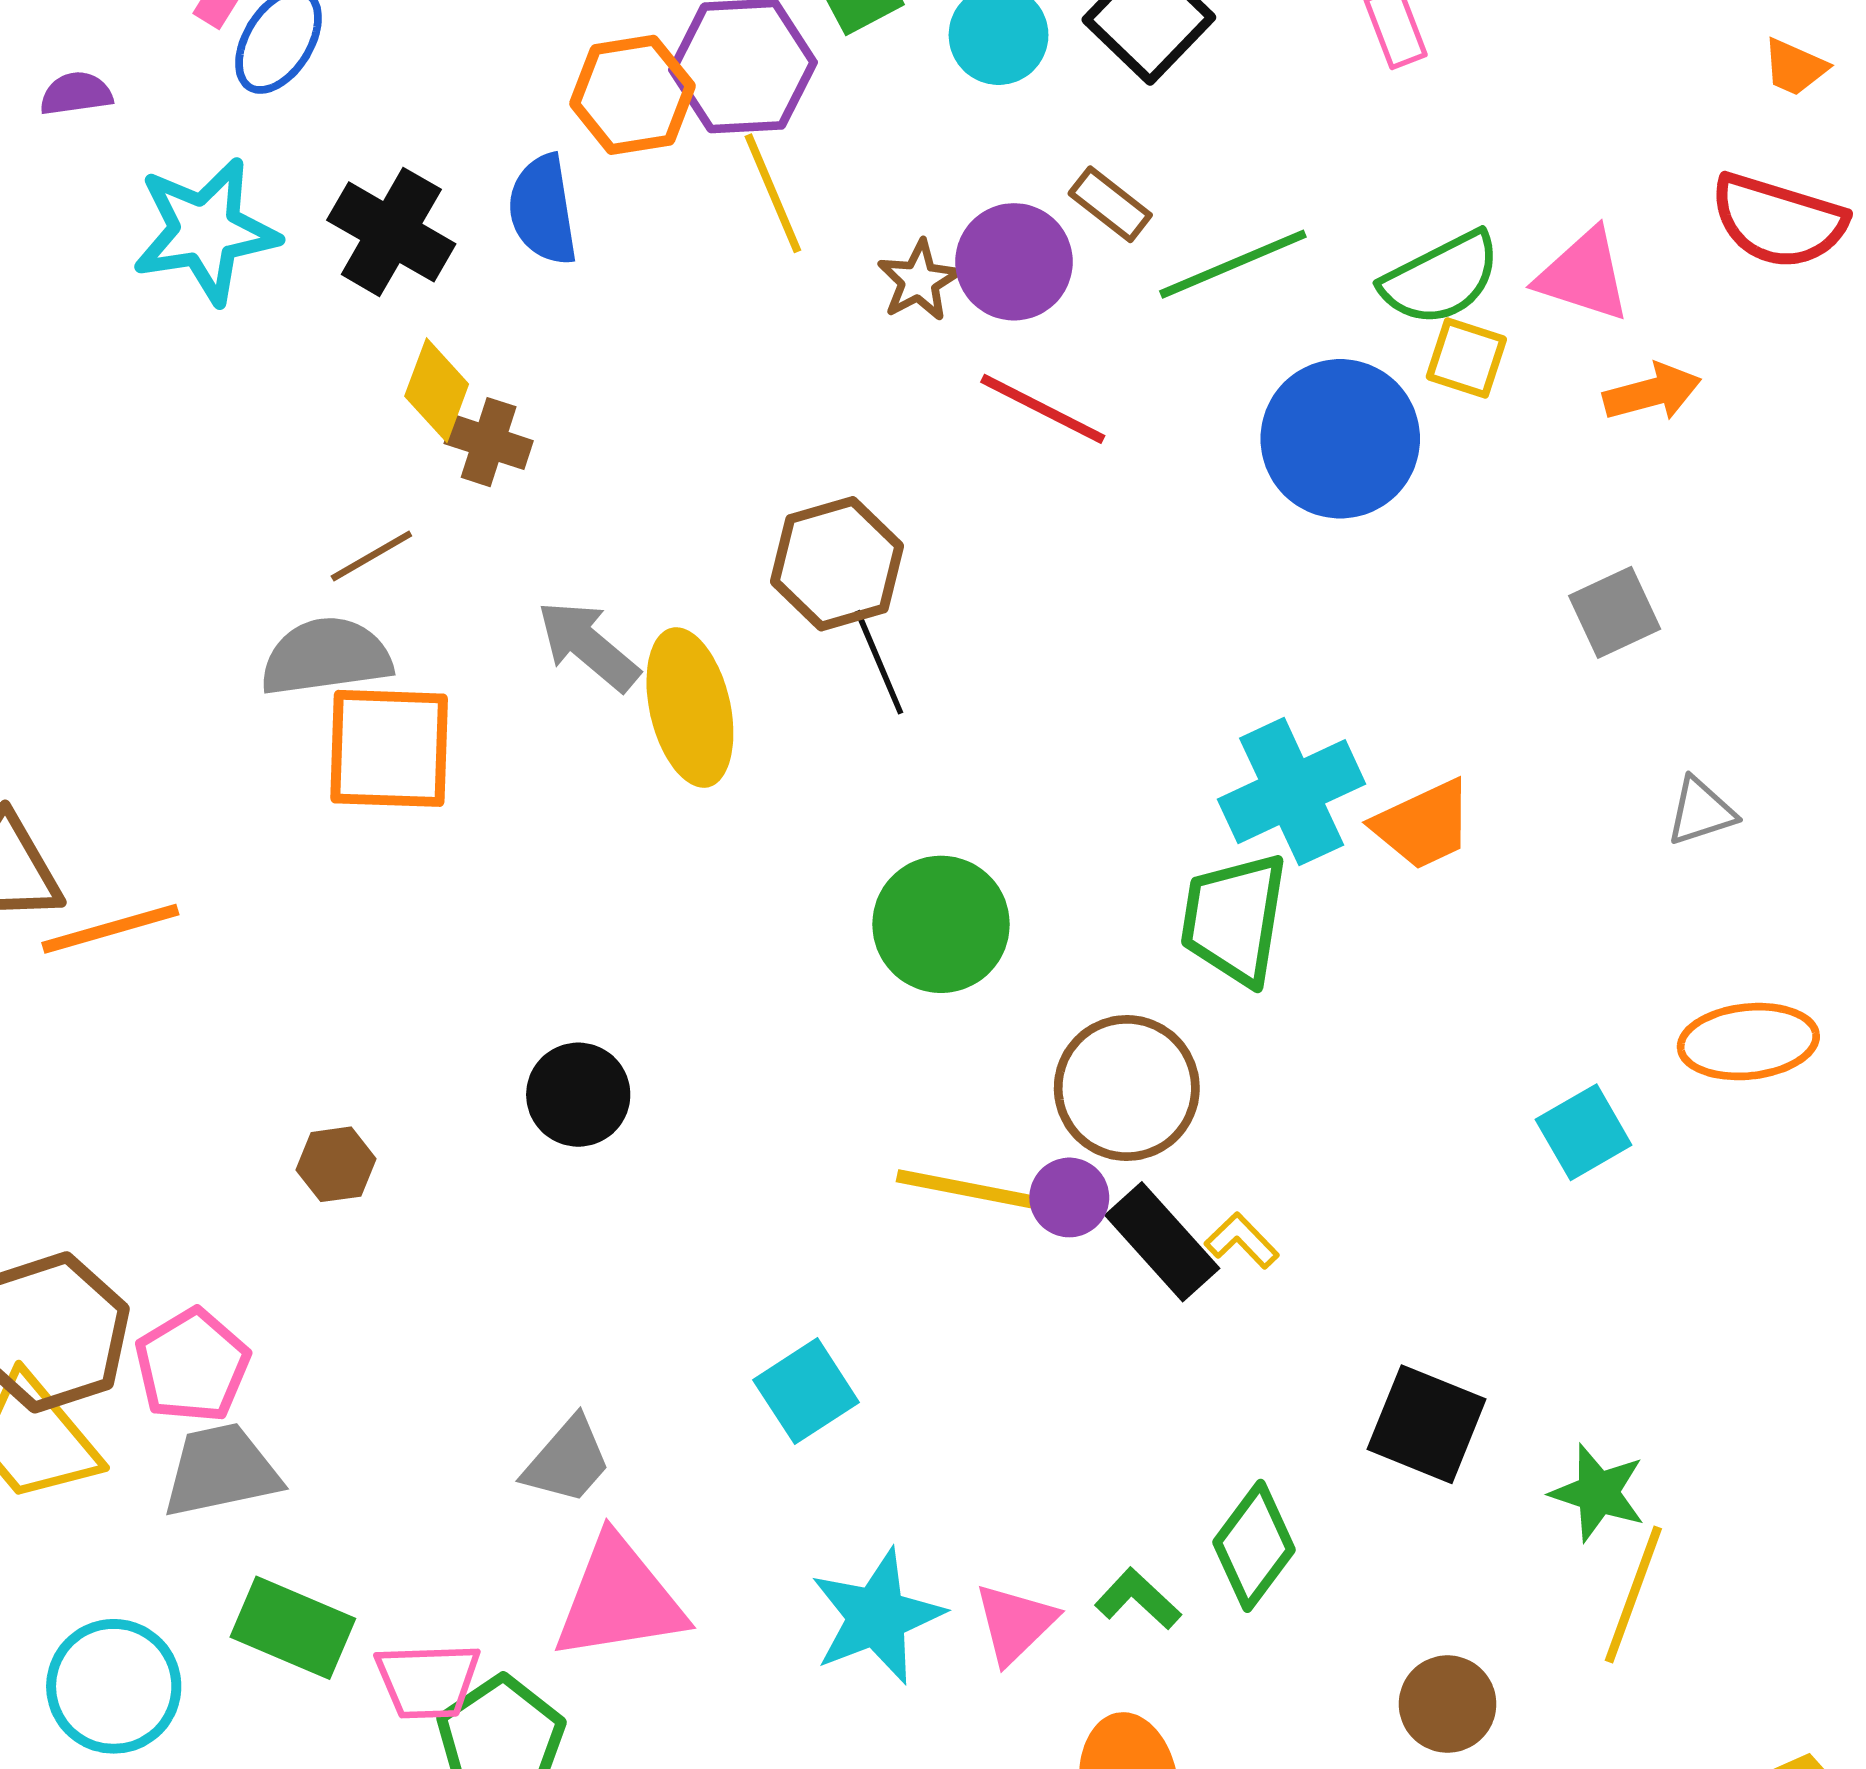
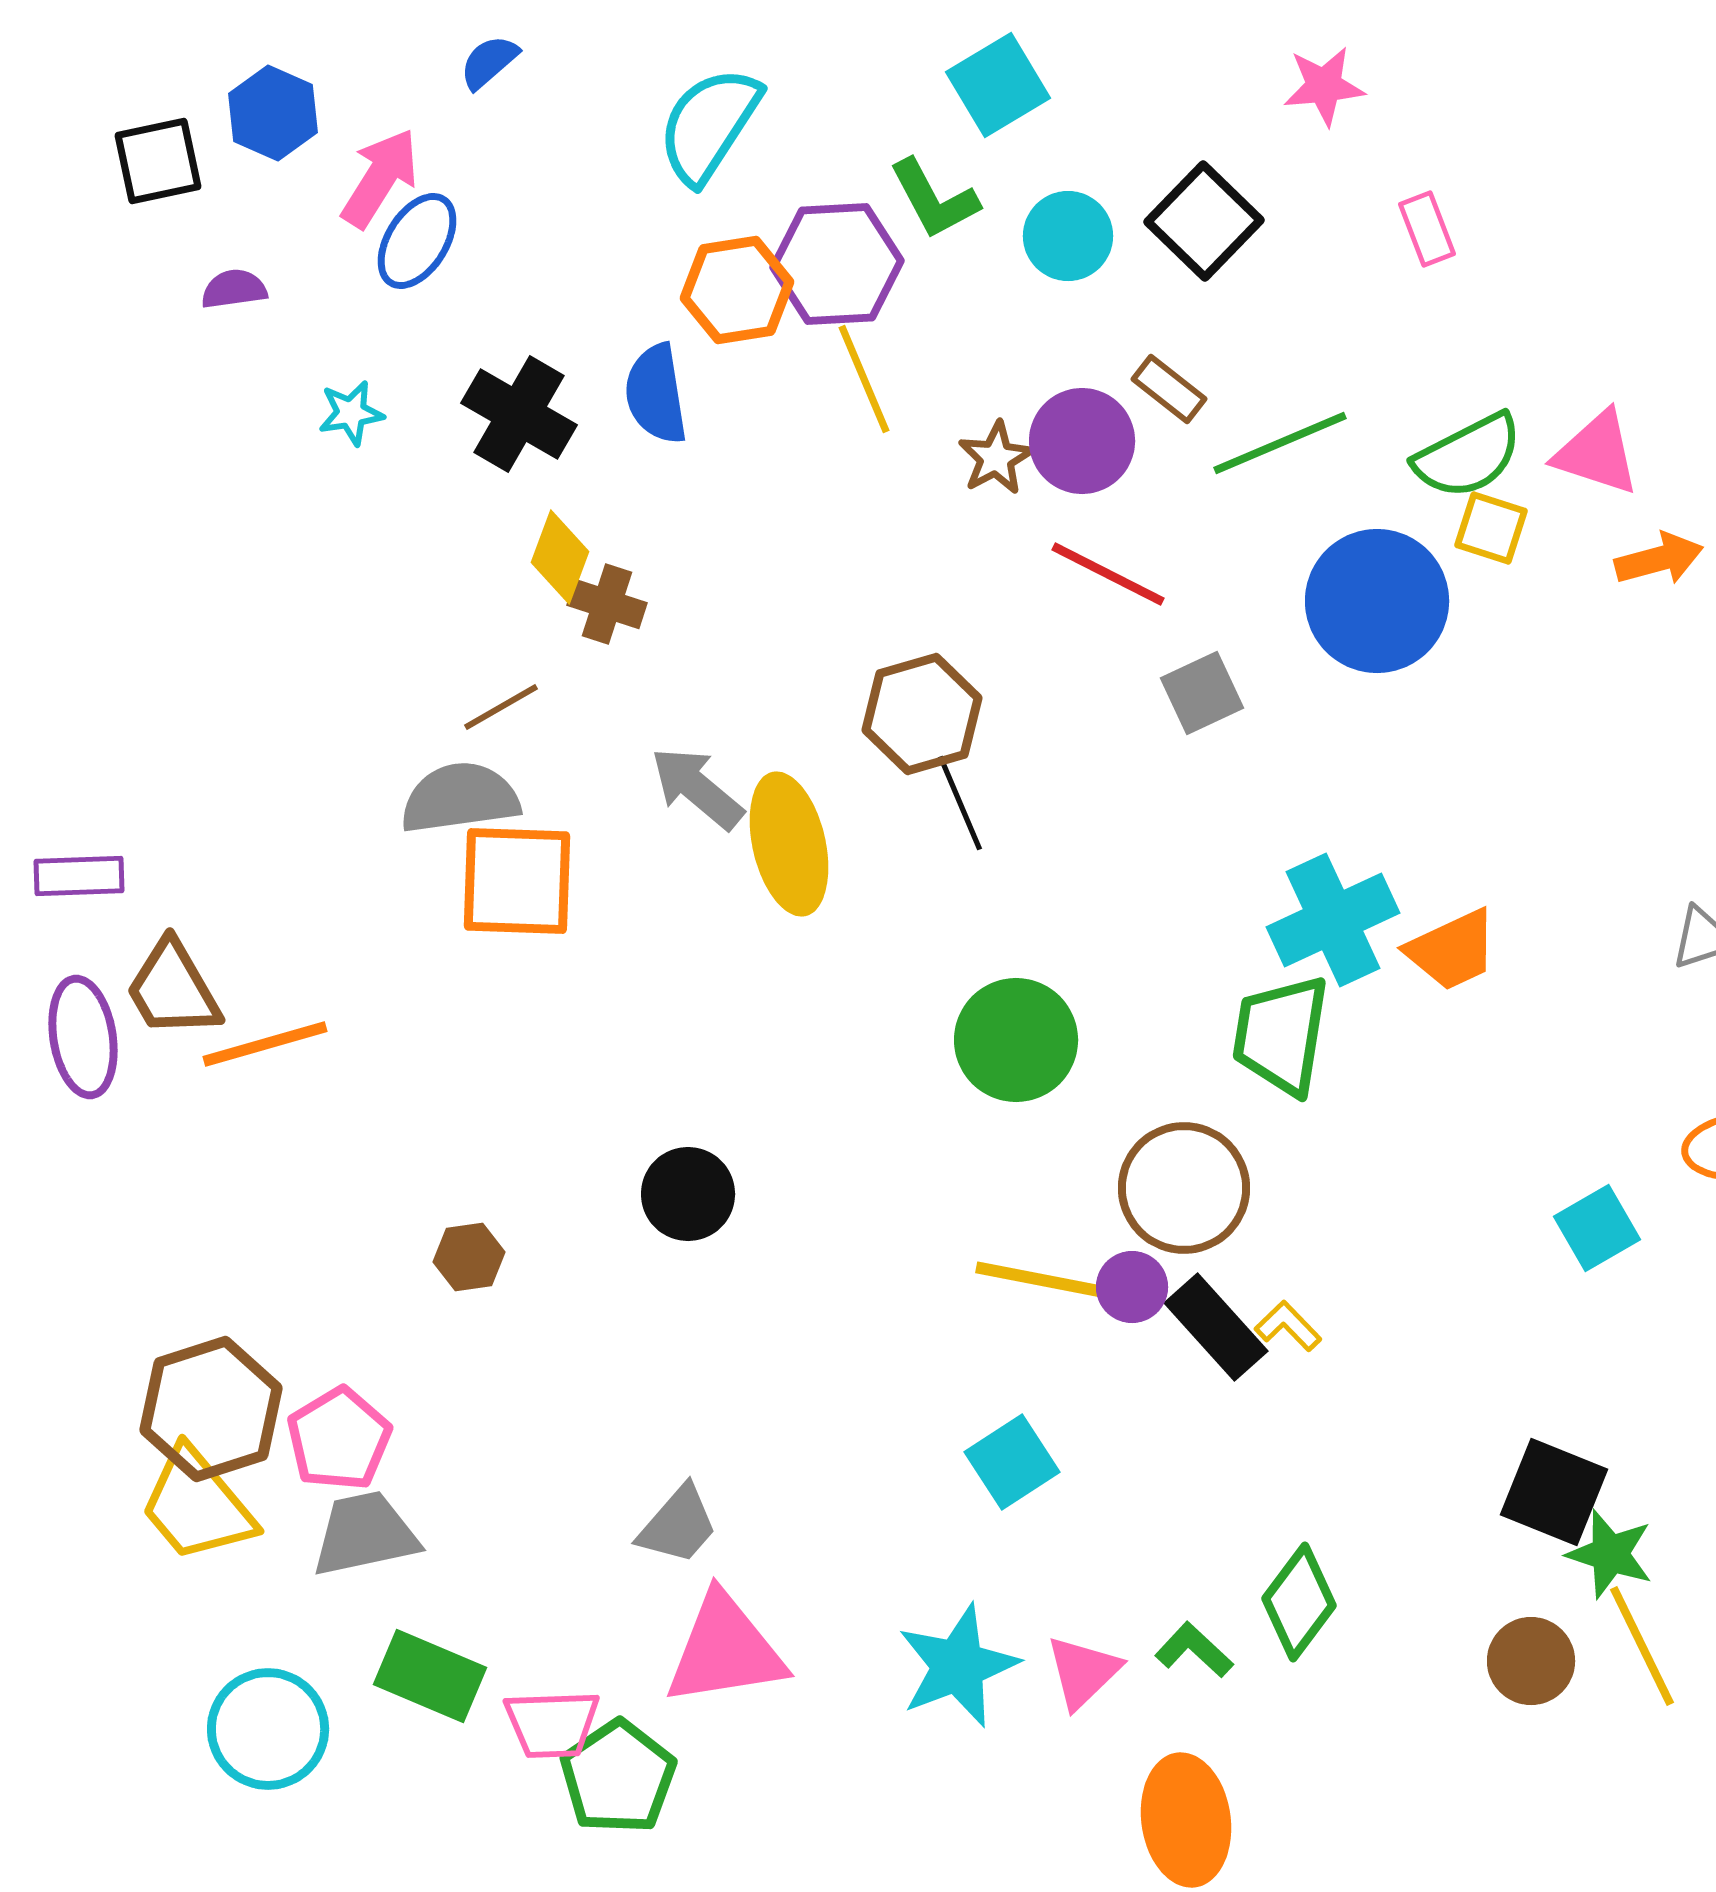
cyan star: (206, 231) -> (351, 413), size x0.5
gray square: (1615, 612) -> (1202, 693), moved
cyan square: (806, 1391) -> (1012, 1462), moved
black square: (1427, 1424) -> (1554, 1492), moved
yellow line: (1633, 1595) -> (1642, 1646), turned -46
brown circle: (1448, 1704) -> (1531, 1661), moved

